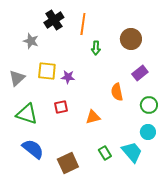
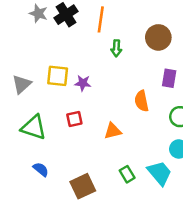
gray star: (31, 41) -> (38, 13), moved
purple rectangle: (140, 73) -> (169, 78), turned -42
blue semicircle: (33, 149) -> (41, 169), size x0.6

